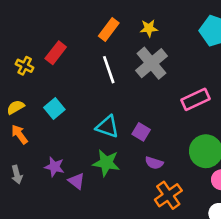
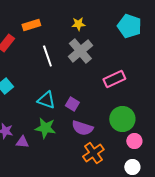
orange rectangle: (109, 30) -> (31, 25), moved, turned 36
purple semicircle: (154, 163) -> (82, 128), size x1.5
purple triangle: (76, 181) -> (22, 142), turned -32

